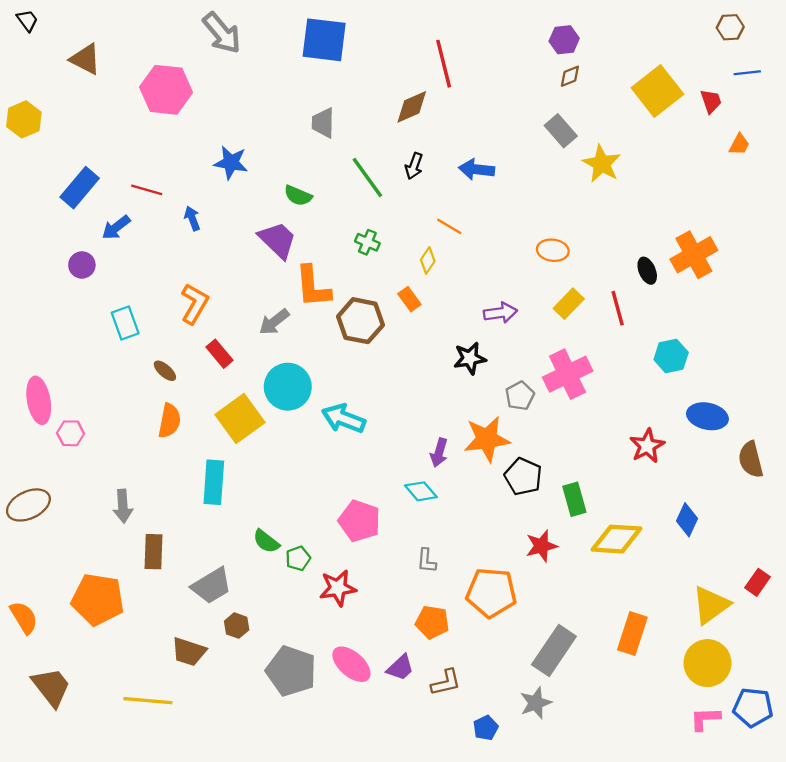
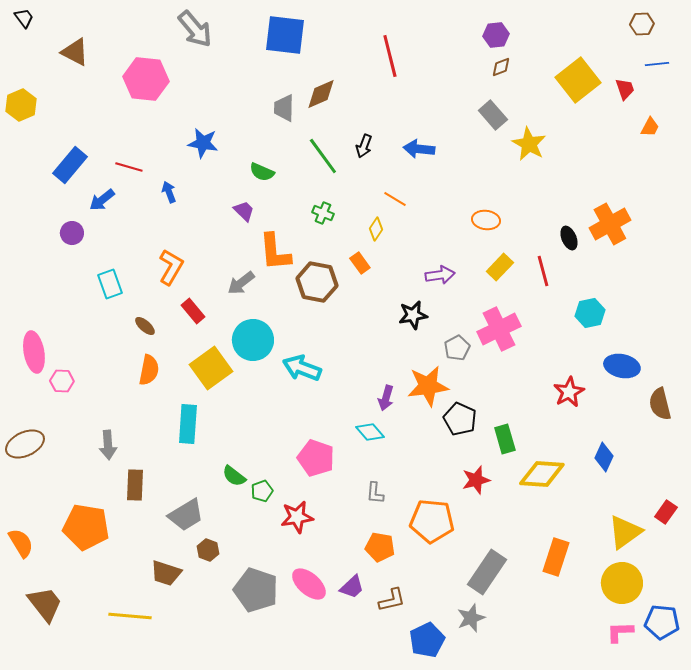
brown diamond: (412, 107) -> (321, 94), moved
purple trapezoid: (278, 240) -> (244, 211), size x0.6
blue pentagon: (486, 728) -> (427, 640), size x1.6

